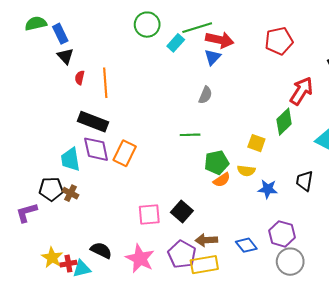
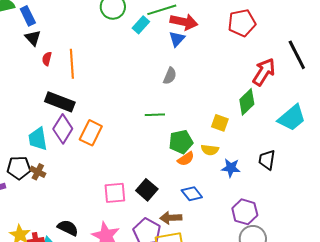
purple diamond: (96, 149) -> (63, 129), turned 44
blue diamond: (246, 245) -> (192, 194), moved

